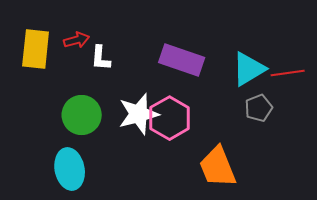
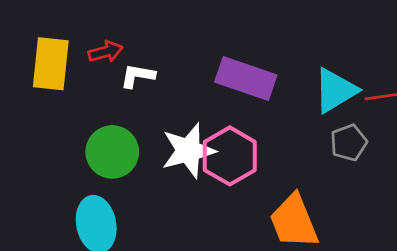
white L-shape: (101, 58) -> (138, 76), turned 96

